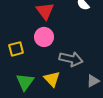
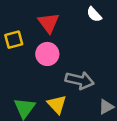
yellow square: (16, 49) -> (14, 40), moved

